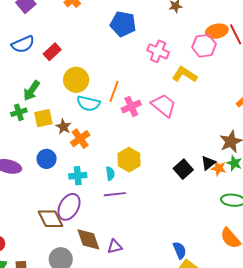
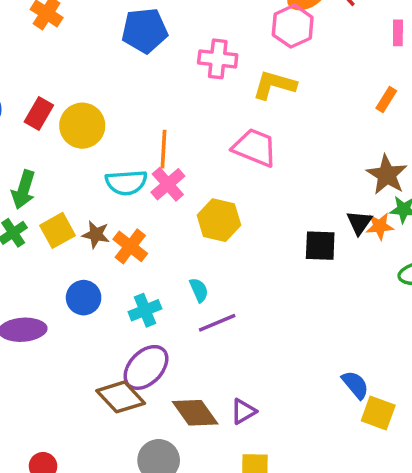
yellow circle: (76, 80) -> (82, 126), moved
pink cross: (131, 107) -> (168, 184), moved
yellow hexagon: (129, 160) -> (219, 220), moved
black square: (183, 169) -> (320, 246), turned -30
purple ellipse: (69, 207) -> (146, 367), turned 32

